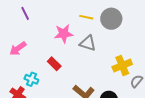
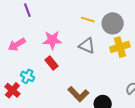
pink star: (64, 34) -> (52, 40), moved
yellow cross: (122, 66) -> (120, 47), moved

